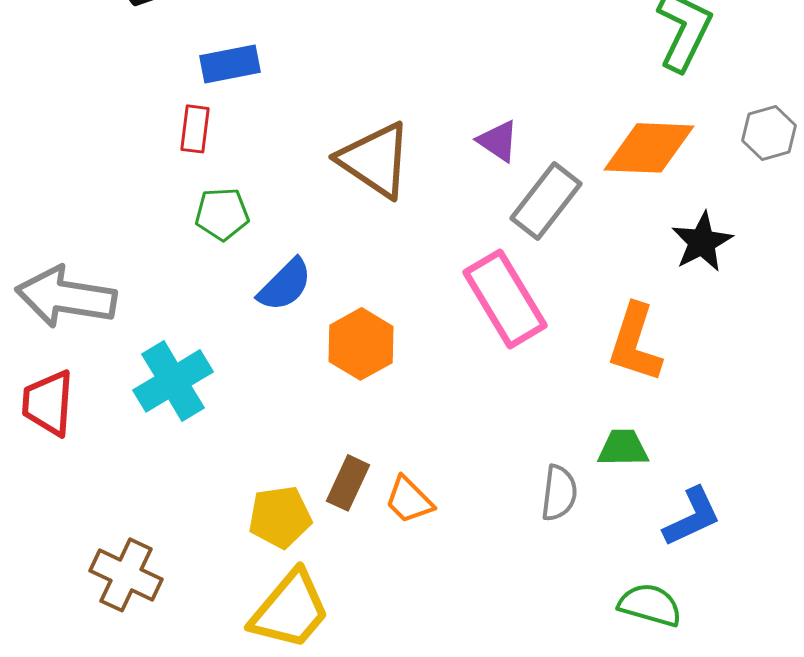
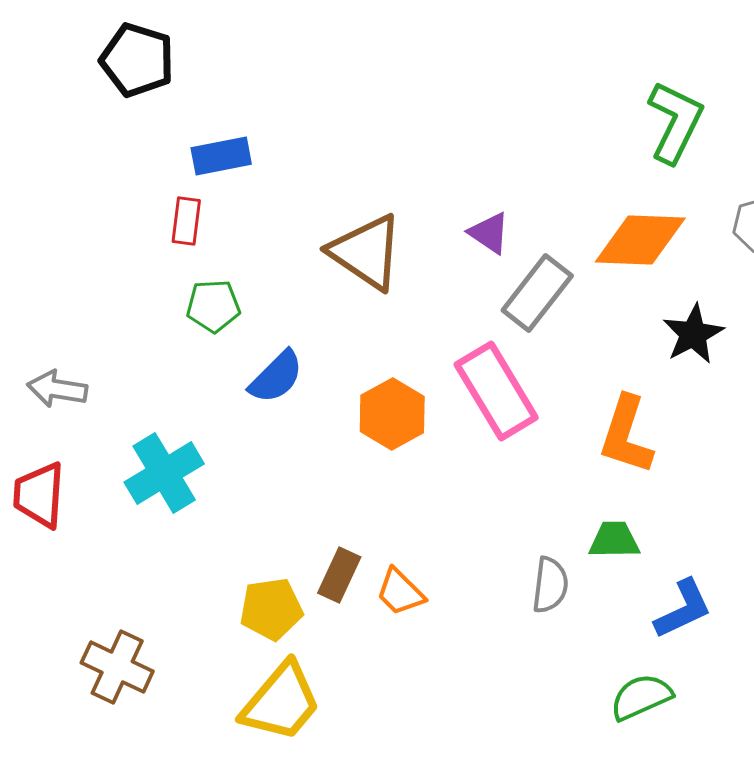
gray arrow: (66, 297) -> (57, 389), size x0.6
orange hexagon: (361, 344) -> (392, 414), moved
green semicircle: (650, 605) -> (641, 697), turned -40

